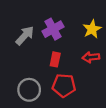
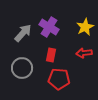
purple cross: (53, 29) -> (49, 27), turned -30
gray circle: (29, 90) -> (22, 68), moved

